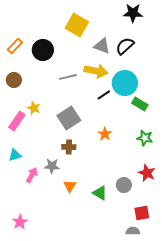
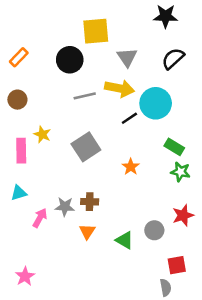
yellow square: (77, 25) -> (96, 31), turned -35
gray triangle: (102, 46) -> (127, 57), turned 36
black semicircle: (125, 46) -> (173, 59), moved
black circle: (43, 50) -> (70, 60), moved
green rectangle: (140, 104) -> (174, 147), moved
pink rectangle: (17, 121) -> (21, 151), turned -36
brown cross: (69, 147) -> (90, 202), moved
red star: (147, 173) -> (183, 215), turned 30
gray semicircle: (133, 231) -> (166, 288), turned 80

